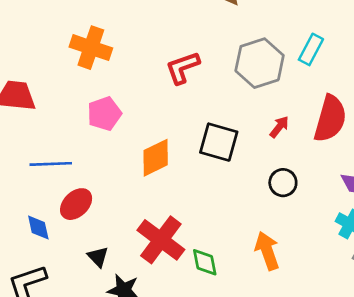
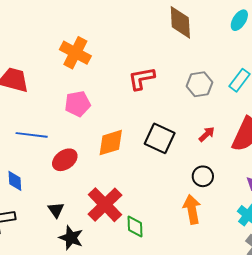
gray hexagon: (260, 63) -> (200, 84), size x0.7
red ellipse: (76, 204) -> (65, 160), moved
orange arrow: (267, 251) -> (192, 209), moved

